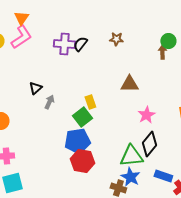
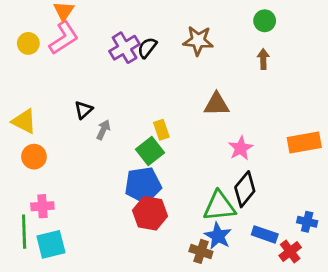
brown star: (116, 39) -> (198, 41), size x1.5
green circle: (168, 41) -> (265, 21), moved
purple cross: (64, 44) -> (125, 48), turned -35

